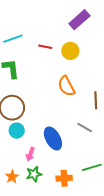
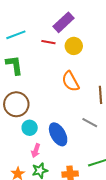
purple rectangle: (79, 20) -> (64, 22), moved
cyan circle: (17, 131) -> (30, 128), moved

